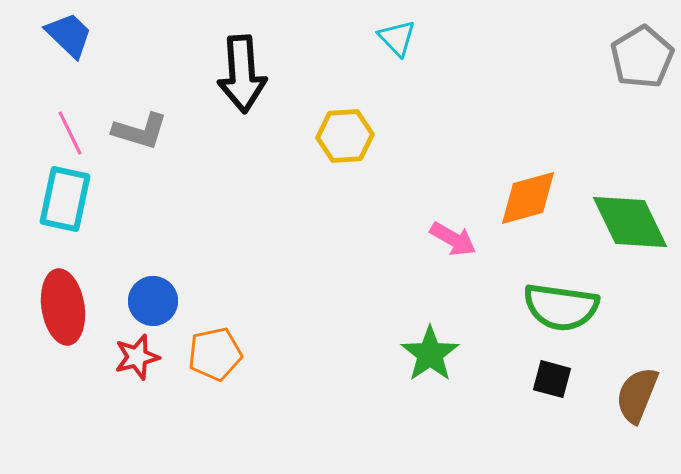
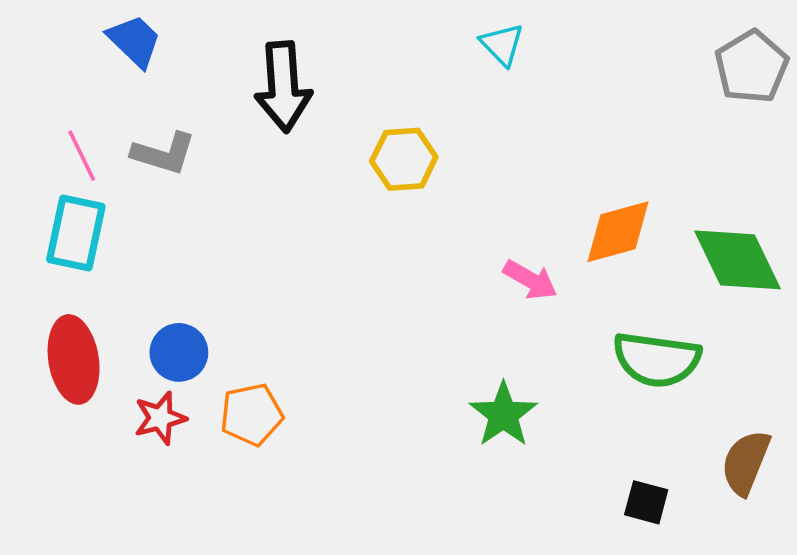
blue trapezoid: (69, 35) -> (134, 41), moved
cyan triangle: (397, 38) -> (502, 44), moved
black square: (552, 379) -> (646, 502), moved

